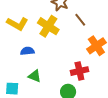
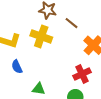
blue semicircle: (27, 51) -> (17, 67), moved, turned -96

